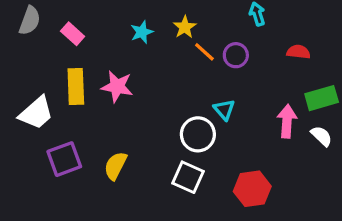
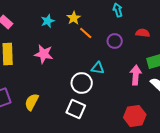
purple circle: (236, 55) -> (115, 41), moved
pink star: (117, 87) -> (44, 54), moved
cyan triangle: (224, 110) -> (98, 68), turned -40
red hexagon: (252, 189) -> (135, 116), moved

